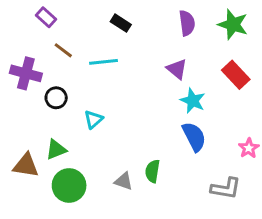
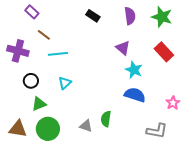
black rectangle: (121, 23) -> (93, 16), moved
cyan line: (104, 62) -> (58, 54), moved
black circle: (56, 98) -> (31, 81), moved
blue semicircle: (194, 137) -> (135, 95), turned -45
brown triangle: (26, 165) -> (18, 129), moved

